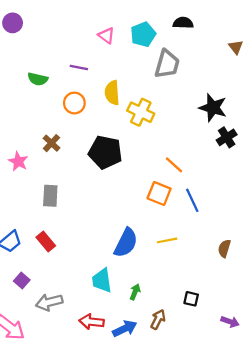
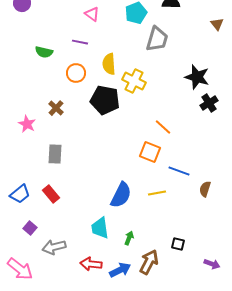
pink triangle: (106, 35) -> (92, 14), moved
black pentagon: (105, 152) -> (105, 100), moved
blue line: (192, 200) -> (179, 171), moved, turned -45
brown semicircle: (224, 248) -> (205, 189), moved
brown arrow: (158, 319) -> (149, 262), size x1.4

